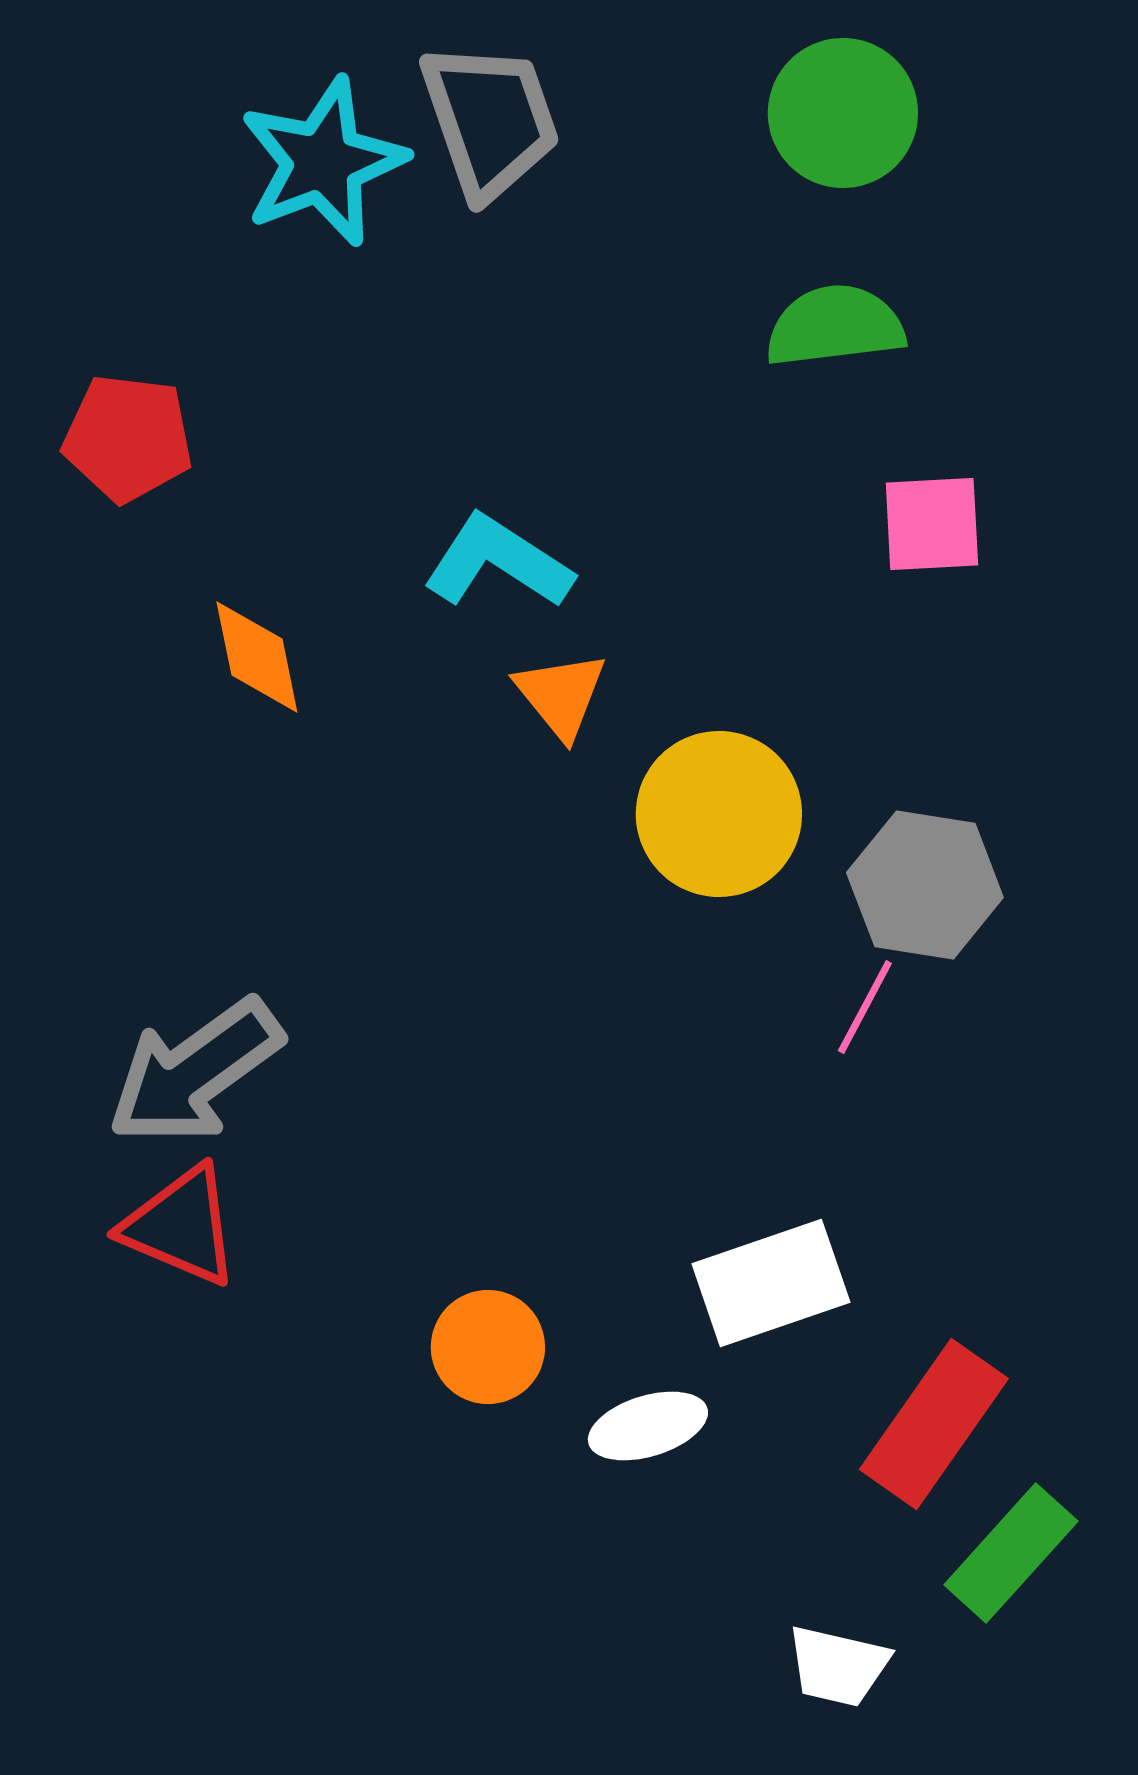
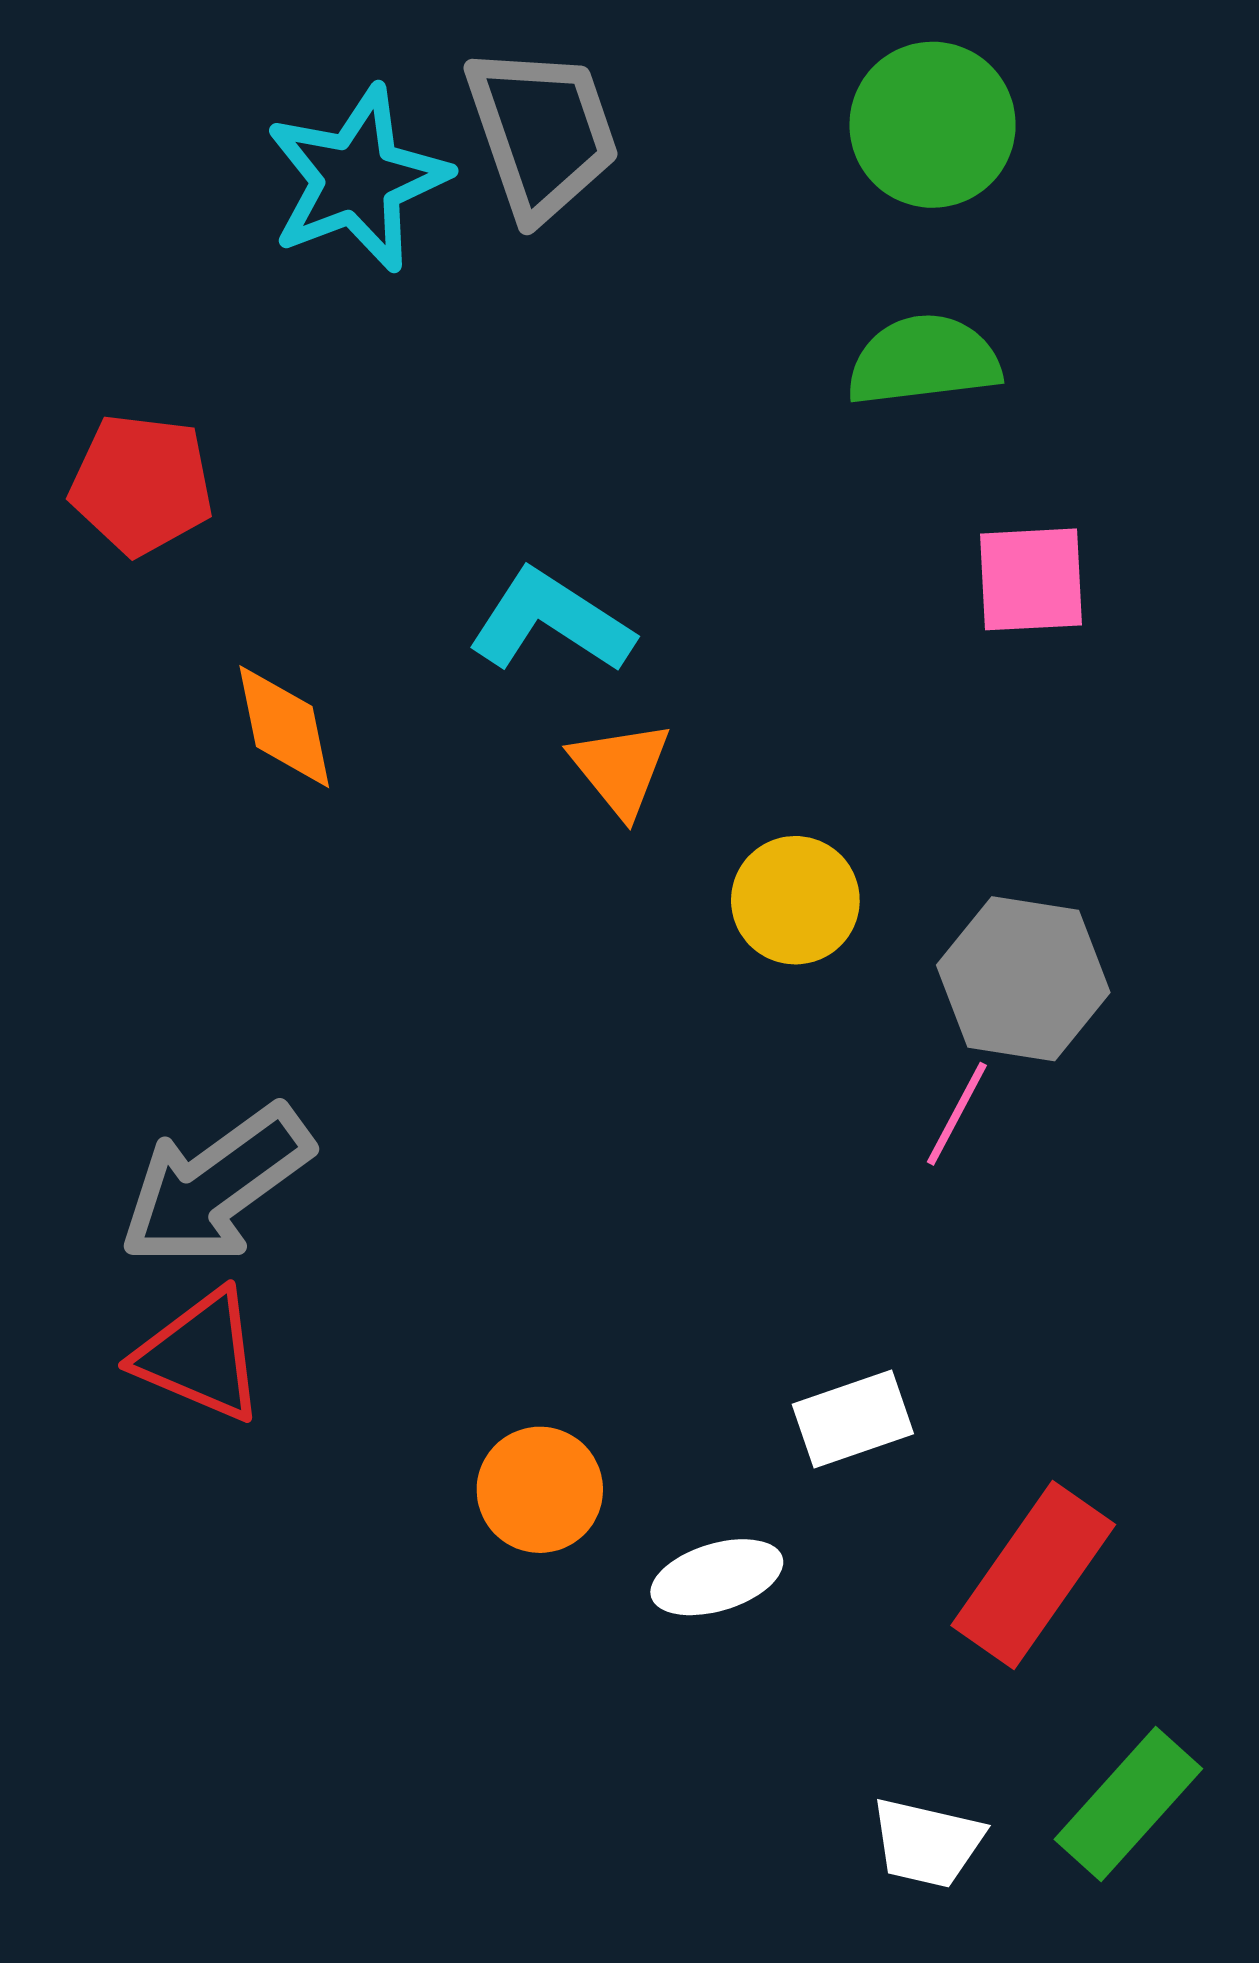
yellow circle: (719, 814) -> (795, 900), size x0.7
white rectangle: (771, 1283) -> (853, 1419), size x0.7
green rectangle: (1011, 1553) -> (1128, 1804), moved

